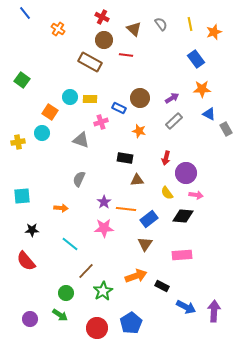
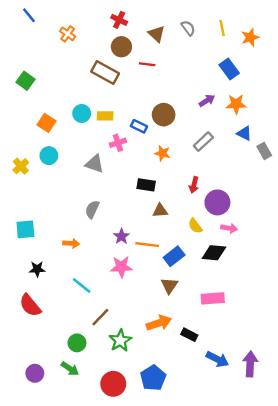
green square: (22, 80) -> (25, 81), moved
purple arrow: (172, 98) -> (207, 101), moved
orange square: (50, 112) -> (47, 123), moved
yellow cross: (18, 142) -> (21, 166), turned -32

